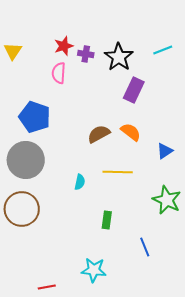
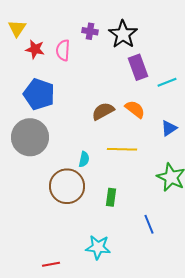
red star: (64, 46) -> (35, 49), moved, turned 30
cyan line: (163, 50) -> (167, 82), moved
purple rectangle: (134, 90) -> (138, 67), turned -45
brown circle: (22, 209) -> (67, 186), moved

